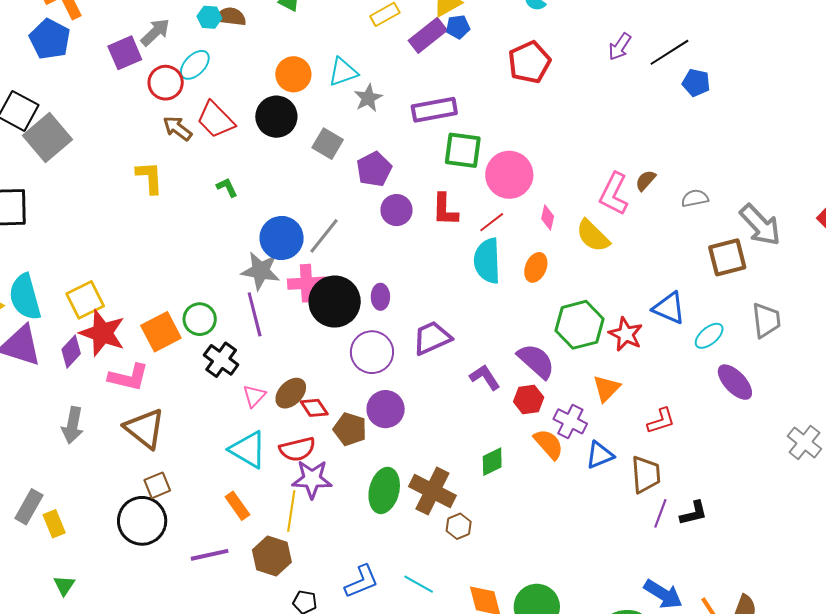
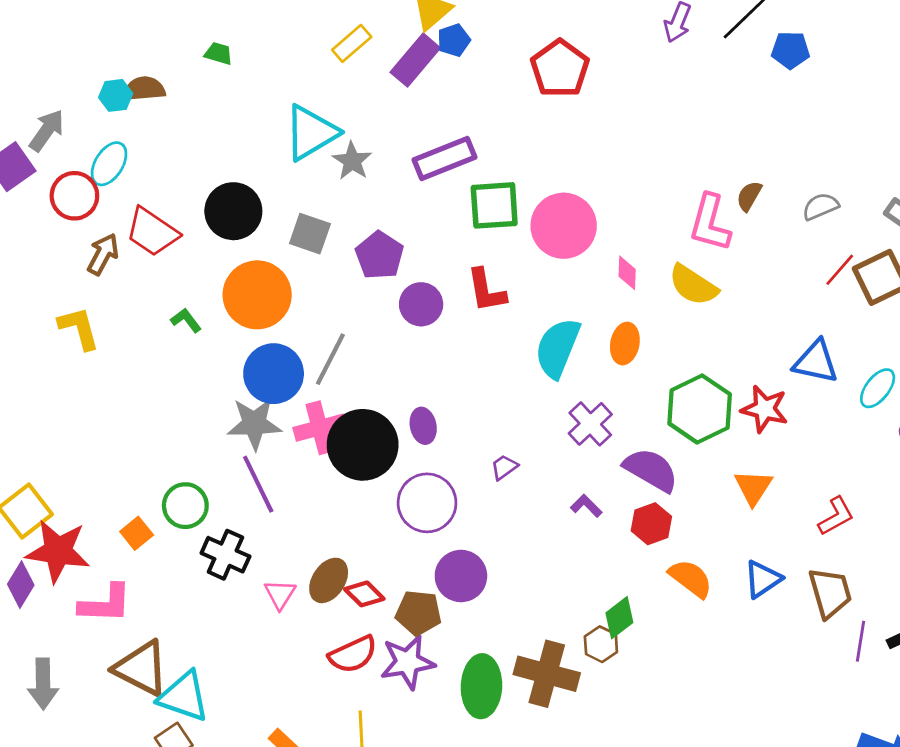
cyan triangle: (343, 72) -> (311, 133), size x1.4
orange circle: (293, 74) -> (257, 295), moved, size x1.4
brown arrow: (177, 128) -> (103, 254), turned 92
red line: (492, 222) -> (840, 270), moved
cyan semicircle: (487, 261) -> (558, 348), turned 36
orange square: (161, 332) -> (137, 533), size x0.6
purple trapezoid: (432, 338) -> (504, 467), size x0.5
purple L-shape: (485, 377) -> (586, 506), size x0.7
purple cross: (570, 421) -> (590, 424), moved, turned 32
cyan triangle: (248, 450) -> (184, 697), moved
purple star: (312, 479) -> (408, 662), moved
brown hexagon: (459, 526) -> (601, 644), moved

